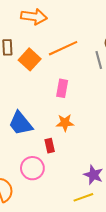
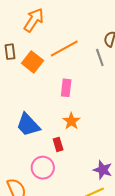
orange arrow: (34, 17) -> (34, 20), turned -60
orange star: (65, 123) -> (71, 121), turned -30

